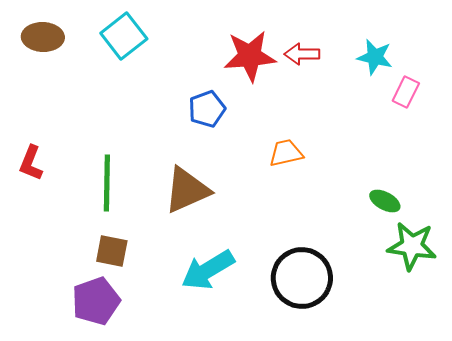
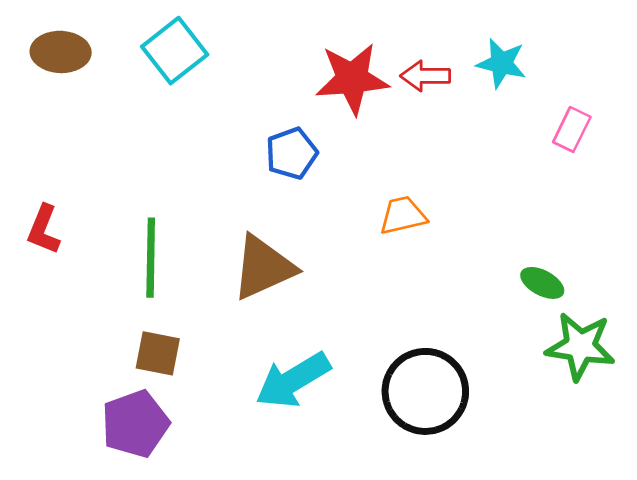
cyan star: (375, 57) -> (501, 63), moved

